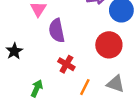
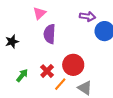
red circle: (109, 45) -> (73, 65), moved
red cross: (66, 64) -> (47, 71), moved

